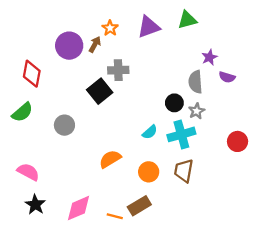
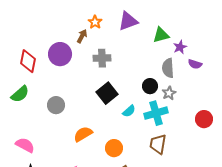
green triangle: (187, 20) -> (161, 35), moved
purple circle: (69, 46) -> (60, 54), moved
black square: (100, 91) -> (107, 93), moved
orange semicircle: (110, 159) -> (83, 134), moved
orange circle: (149, 172) -> (114, 148), moved

